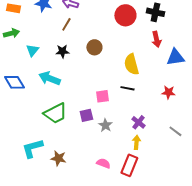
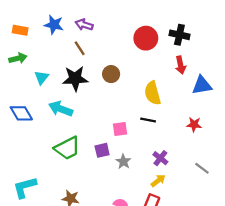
brown line: (66, 24) -> (80, 48), turned -64
black star: (62, 51) -> (75, 79), size x1.6
yellow arrow: (136, 142) -> (158, 181), turned 48
cyan L-shape: (32, 148) -> (25, 187), moved

